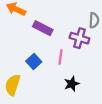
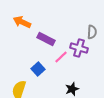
pink line: (61, 57) -> (61, 57), moved, turned 40

